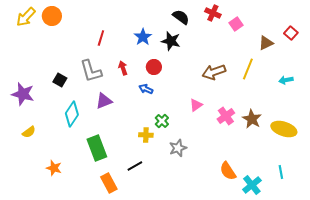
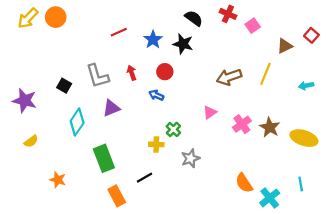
red line: (101, 38) -> (119, 32), moved, turned 49

